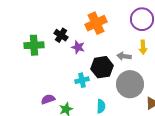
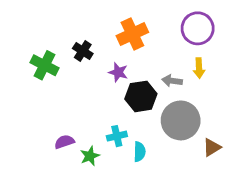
green cross: (34, 45) -> (45, 65), turned 30
purple star: (78, 47) -> (118, 72), moved
cyan cross: (82, 80) -> (117, 136), moved

